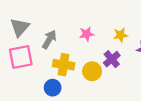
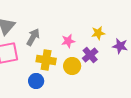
pink star: (87, 34) -> (68, 41), moved

